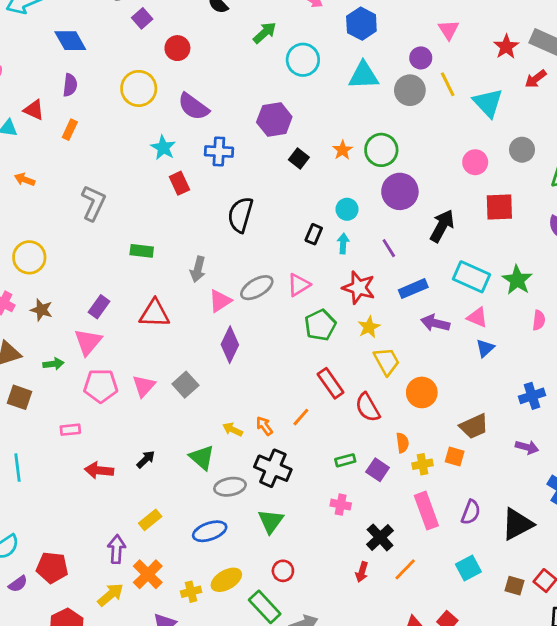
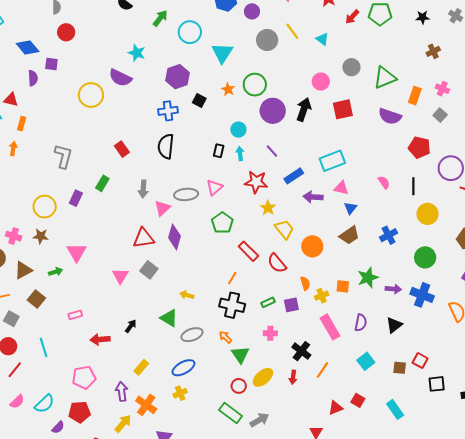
purple square: (142, 18) -> (51, 64), moved, turned -32
red circle: (177, 48) -> (66, 32), moved
purple circle: (421, 58) -> (252, 11), moved
cyan triangle: (364, 75) -> (222, 53), moved, turned -45
yellow circle: (139, 88) -> (91, 95), moved
cyan triangle: (488, 103) -> (322, 39), size x0.6
orange rectangle: (70, 130) -> (22, 124), moved
cyan star: (163, 148) -> (137, 53), moved
blue cross: (219, 151) -> (168, 111), moved
orange arrow: (25, 180) -> (13, 149), turned 88
red rectangle: (179, 183) -> (122, 149), moved
black arrow: (442, 226) -> (304, 109), moved
green rectangle: (142, 251) -> (102, 183), turned -56
yellow circle: (29, 257) -> (45, 207), moved
cyan rectangle: (471, 277) -> (332, 161), turned -35
green star: (517, 280) -> (368, 278), moved, turned 30
gray ellipse: (257, 288) -> (186, 194), turned 35
purple rectangle: (99, 307) -> (76, 198), moved
red triangle: (155, 314) -> (143, 238), moved
pink semicircle: (539, 320) -> (384, 182), turned -32
green pentagon: (320, 325) -> (222, 223), moved
pink pentagon: (101, 386) -> (84, 377), moved
brown square: (19, 397) -> (36, 299), turned 30
orange arrow: (264, 426) -> (225, 337), moved
brown trapezoid: (474, 426) -> (349, 235), moved
purple arrow: (527, 447) -> (393, 289), moved
black cross: (273, 468) -> (232, 305), moved
purple square: (378, 470) -> (291, 305), turned -35
green triangle: (271, 521) -> (240, 355), moved
black triangle: (517, 524) -> (394, 325), size x0.7
yellow ellipse: (226, 580) -> (263, 377), moved
yellow cross: (191, 592) -> (180, 393), moved

